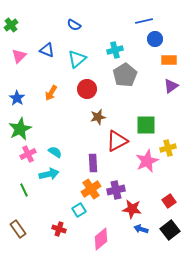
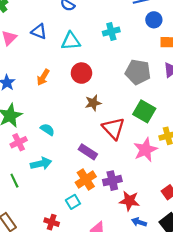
cyan triangle: (77, 59) -> (71, 41), turned 36
gray pentagon: (125, 75) -> (138, 72), moved, turned -30
green square: (146, 125) -> (144, 111), turned 30
red triangle: (117, 141) -> (113, 128), turned -45
cyan semicircle: (55, 152) -> (47, 129), moved
purple rectangle: (93, 163) -> (88, 152), turned -54

